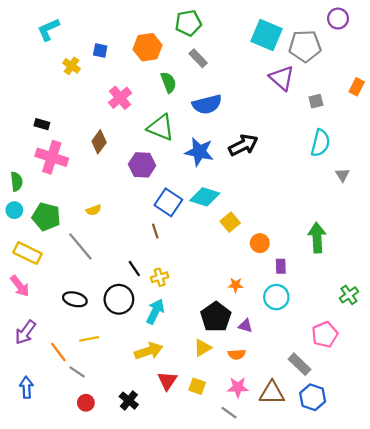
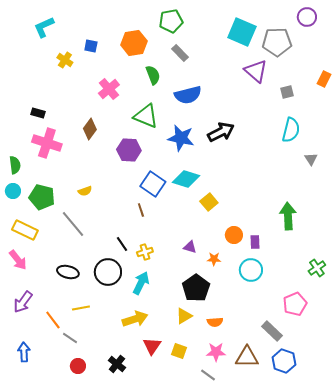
orange circle: (260, 243) -> (234, 235), moved
purple triangle: (246, 326) -> (190, 247), moved

